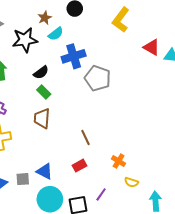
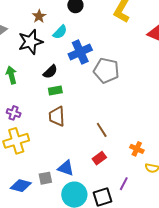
brown star: (45, 18) -> (39, 16), moved
green rectangle: (44, 92) -> (55, 90), turned -48

